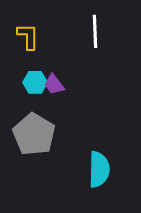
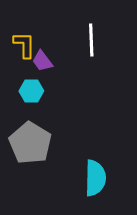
purple trapezoid: (54, 84) -> (42, 61), moved

